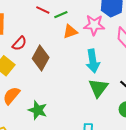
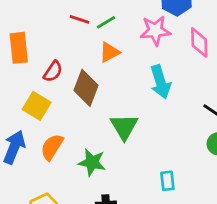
orange triangle: (70, 31) -> (109, 52), moved
green triangle: (98, 88) -> (124, 127), moved

